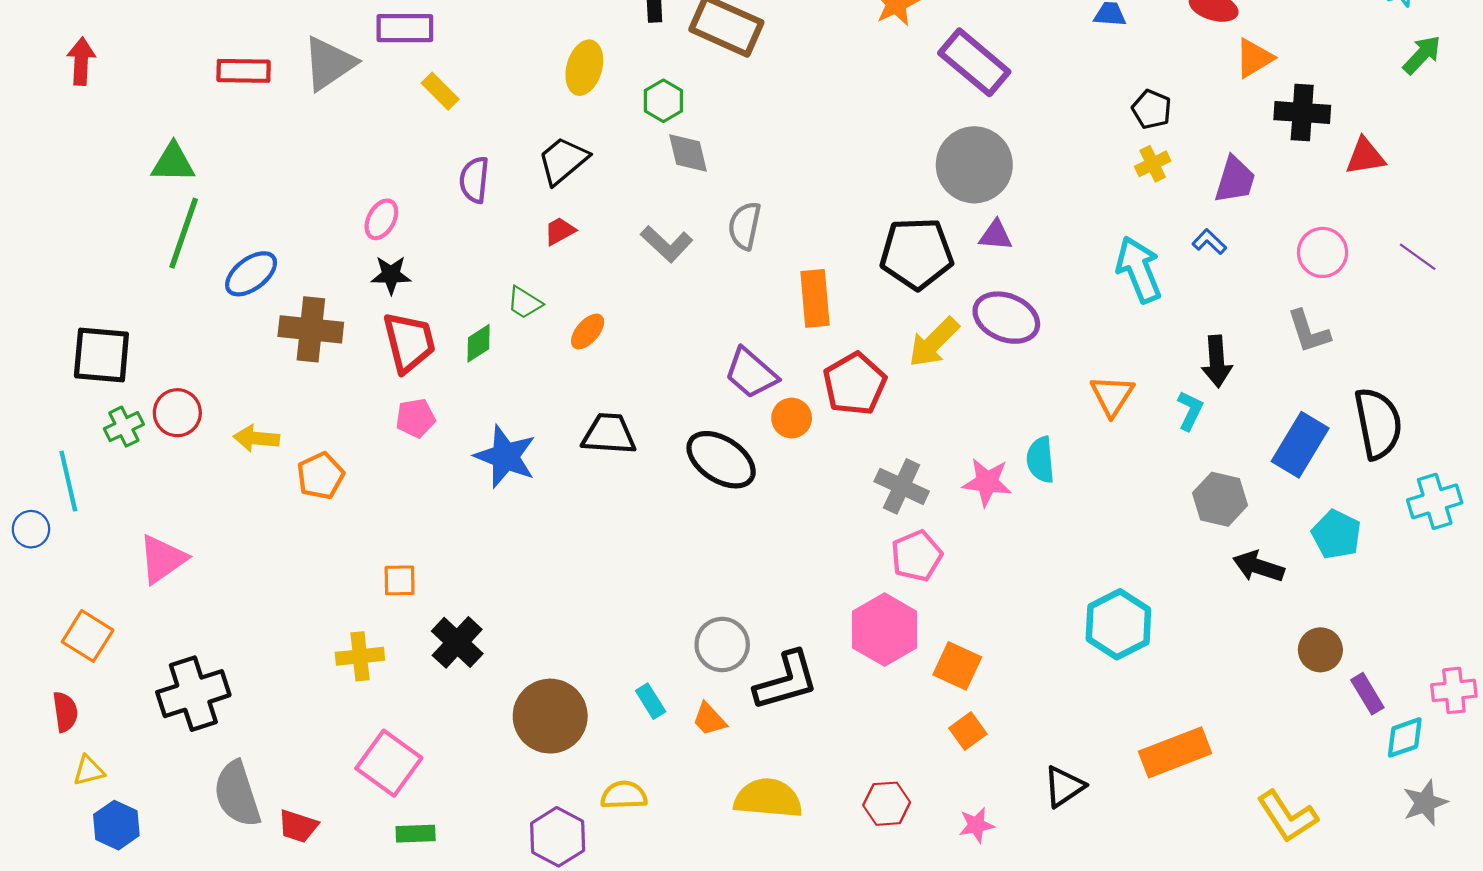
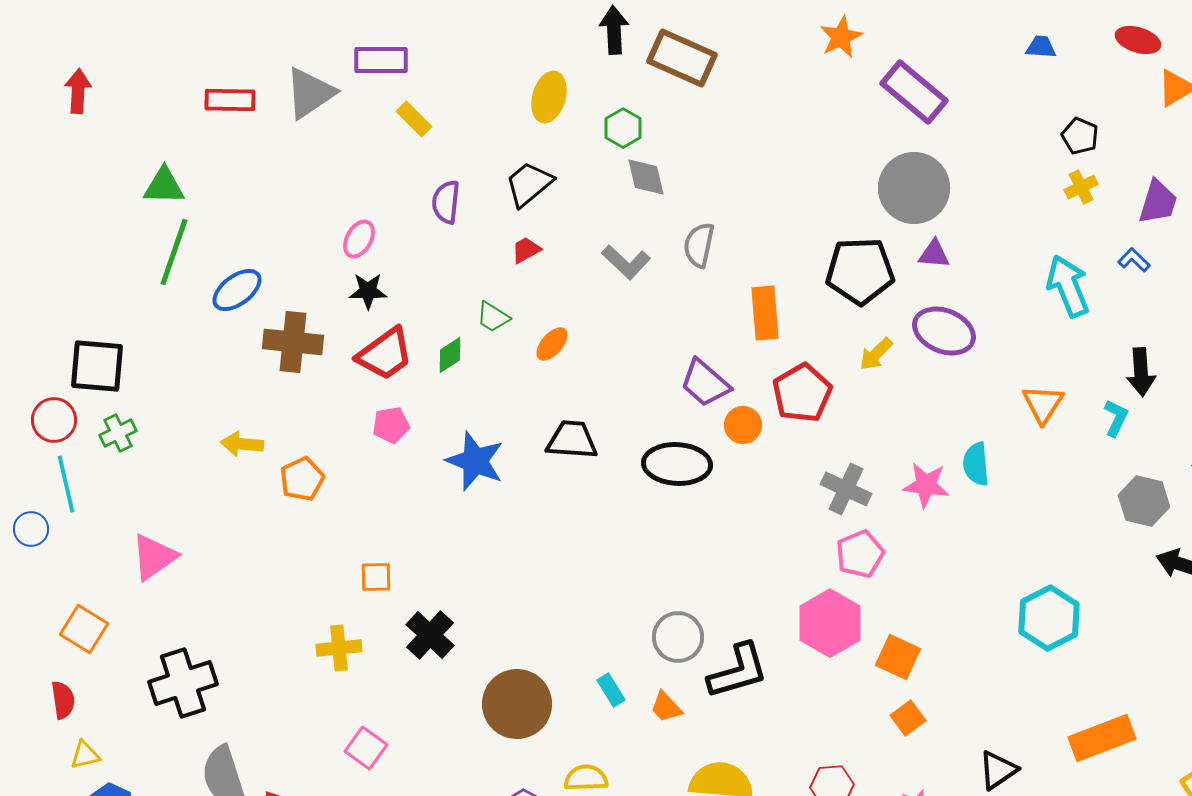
red trapezoid: (409, 342) -> (385, 354), turned 68
yellow arrow: (934, 342) -> (876, 354), size x0.7
red circle: (177, 413) -> (54, 420), moved
black ellipse: (721, 460) -> (677, 464), turned -30
pink square: (389, 763) -> (366, 748), size x0.7

